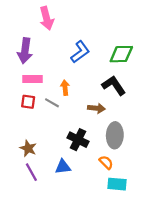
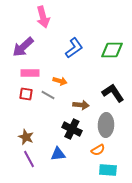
purple arrow: (25, 51) -> (23, 47), turned 40
black L-shape: (114, 85) -> (113, 93), moved
orange arrow: (65, 88) -> (60, 81), turned 112
brown arrow: (96, 108) -> (81, 105), moved
orange semicircle: (106, 162) -> (98, 150), turned 104

